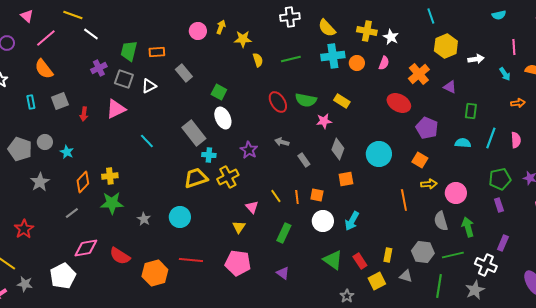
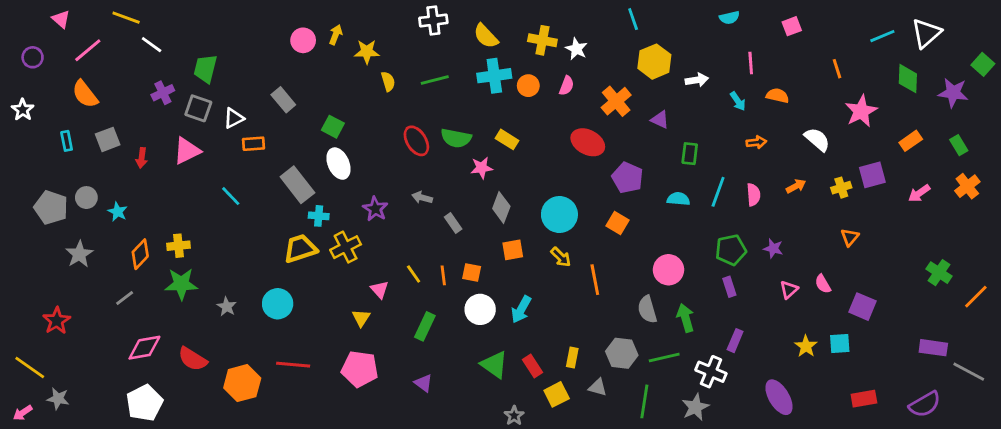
orange rectangle: (157, 52) -> (254, 144), moved
yellow arrow: (429, 184) -> (561, 257), moved, turned 49
white pentagon: (63, 276) -> (144, 403), moved

